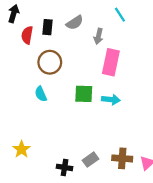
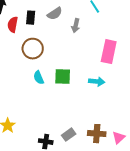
pink rectangle: (111, 62) -> (109, 52), moved
cyan semicircle: (41, 94) -> (39, 78), moved
cyan arrow: (111, 100) -> (97, 82), moved

